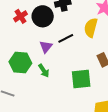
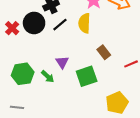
black line: (66, 38) -> (60, 25), moved
purple triangle: (46, 47) -> (62, 62), moved

